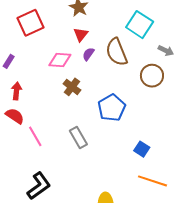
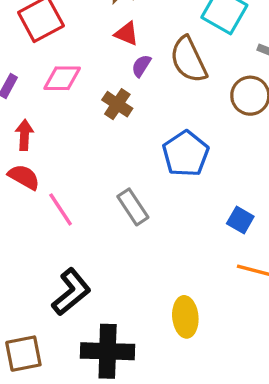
red triangle: (81, 34) -> (127, 34), turned -42
pink diamond: (60, 60) -> (62, 78), moved
brown cross: (72, 87) -> (117, 104), moved

